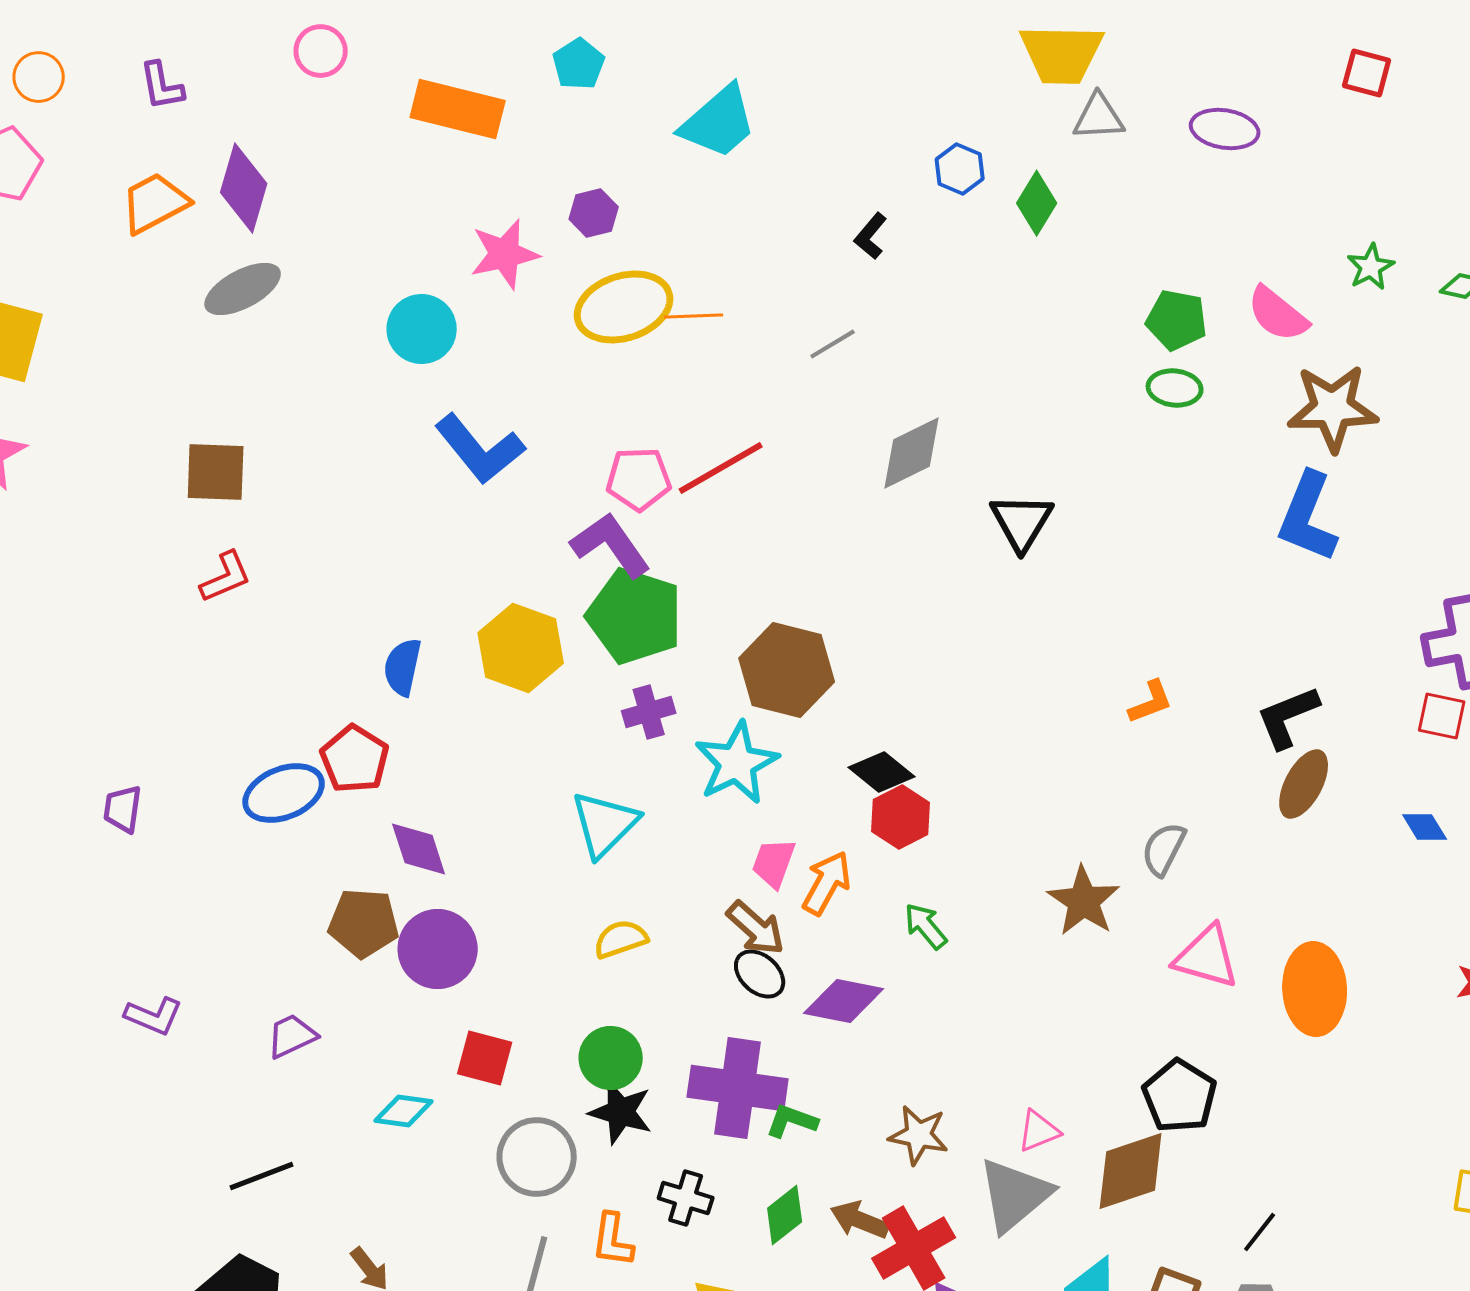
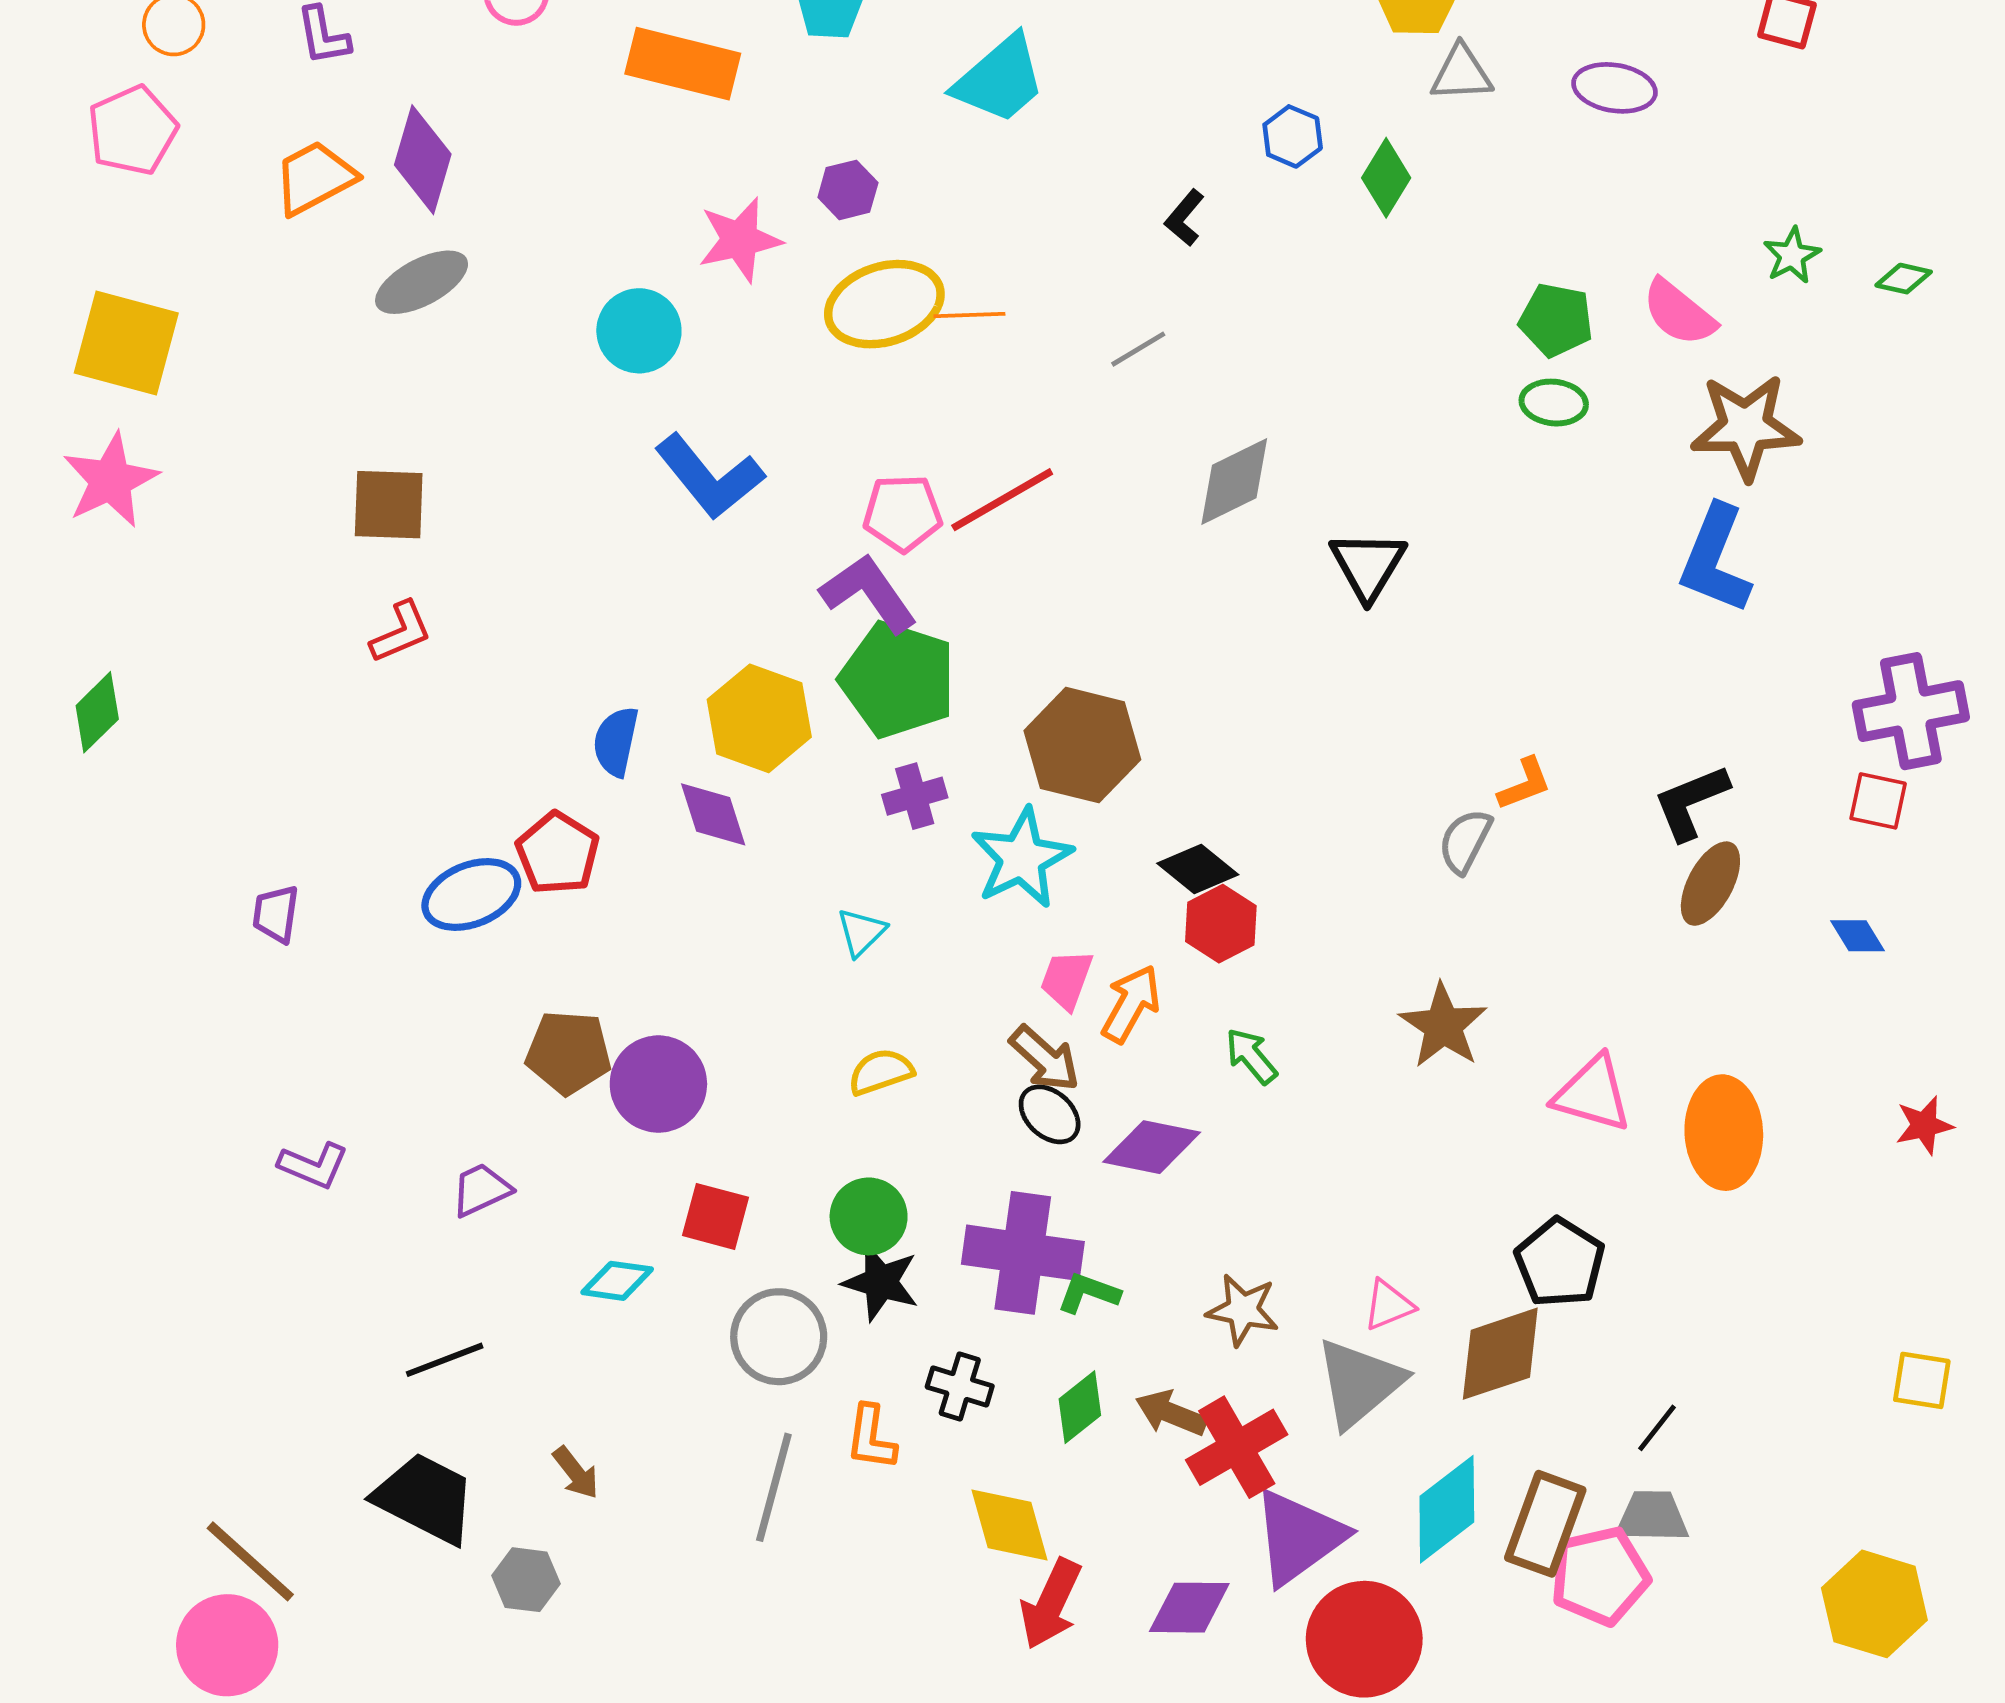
cyan triangle: (605, 824) -> (861, 932), size x0.6
purple diamond: (419, 849) -> (713, 814), moved
gray semicircle: (1164, 849) -> (1465, 841), moved

